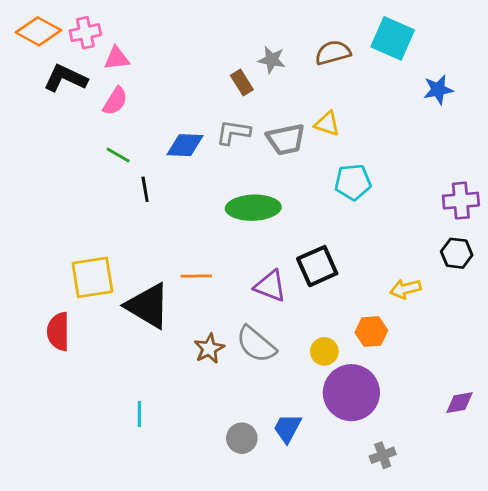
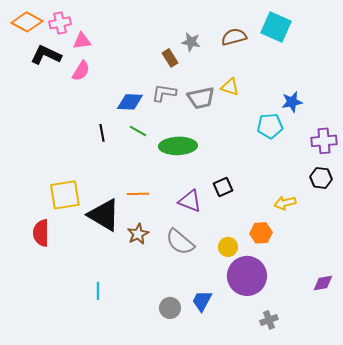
blue star: (438, 90) -> (292, 102), moved
green line: (118, 155) -> (138, 131), moved
cyan pentagon: (353, 182) -> (270, 126), moved
black square: (317, 266) -> (223, 187), size x0.7
brown star: (209, 349) -> (138, 234), moved

